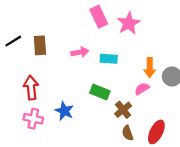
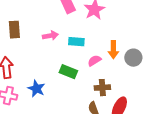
pink semicircle: (142, 89) -> (94, 61), moved
brown cross: (123, 110) -> (102, 88), moved, turned 35

